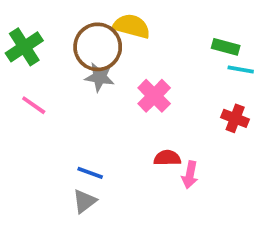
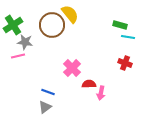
yellow semicircle: (132, 26) -> (70, 14), turned 36
gray star: (100, 77) -> (25, 42), moved
pink cross: (154, 96) -> (72, 68), moved
pink line: (34, 105) -> (18, 56), turned -48

